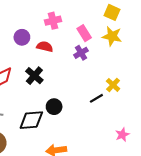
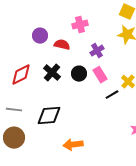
pink cross: (53, 21) -> (80, 25), moved
pink rectangle: (84, 33) -> (100, 75), moved
black circle: (54, 107) -> (79, 74), moved

